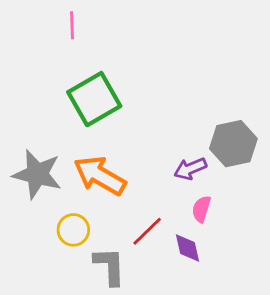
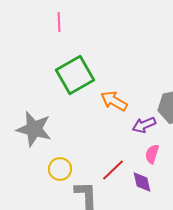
orange arrow: (100, 176) -> (114, 101), moved, size x0.7

